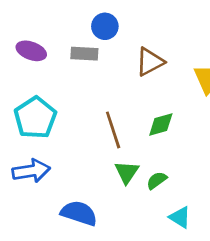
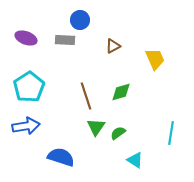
brown triangle: (150, 62) -> (113, 46), size x0.7

